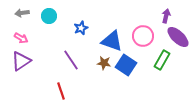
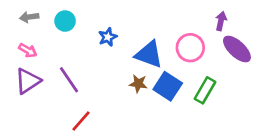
purple line: (71, 60) -> (69, 80), moved
green rectangle: (162, 60) -> (205, 90), moved
red line: (61, 91) -> (81, 121), turned 60

